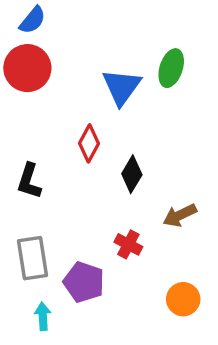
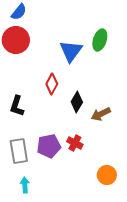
brown arrow: (180, 215) -> (101, 114), moved
purple pentagon: (84, 282) -> (49, 146), moved, turned -30

